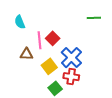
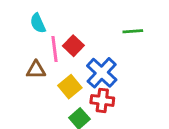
green line: (94, 18) -> (133, 31), moved
cyan semicircle: (20, 22) -> (38, 23), moved

